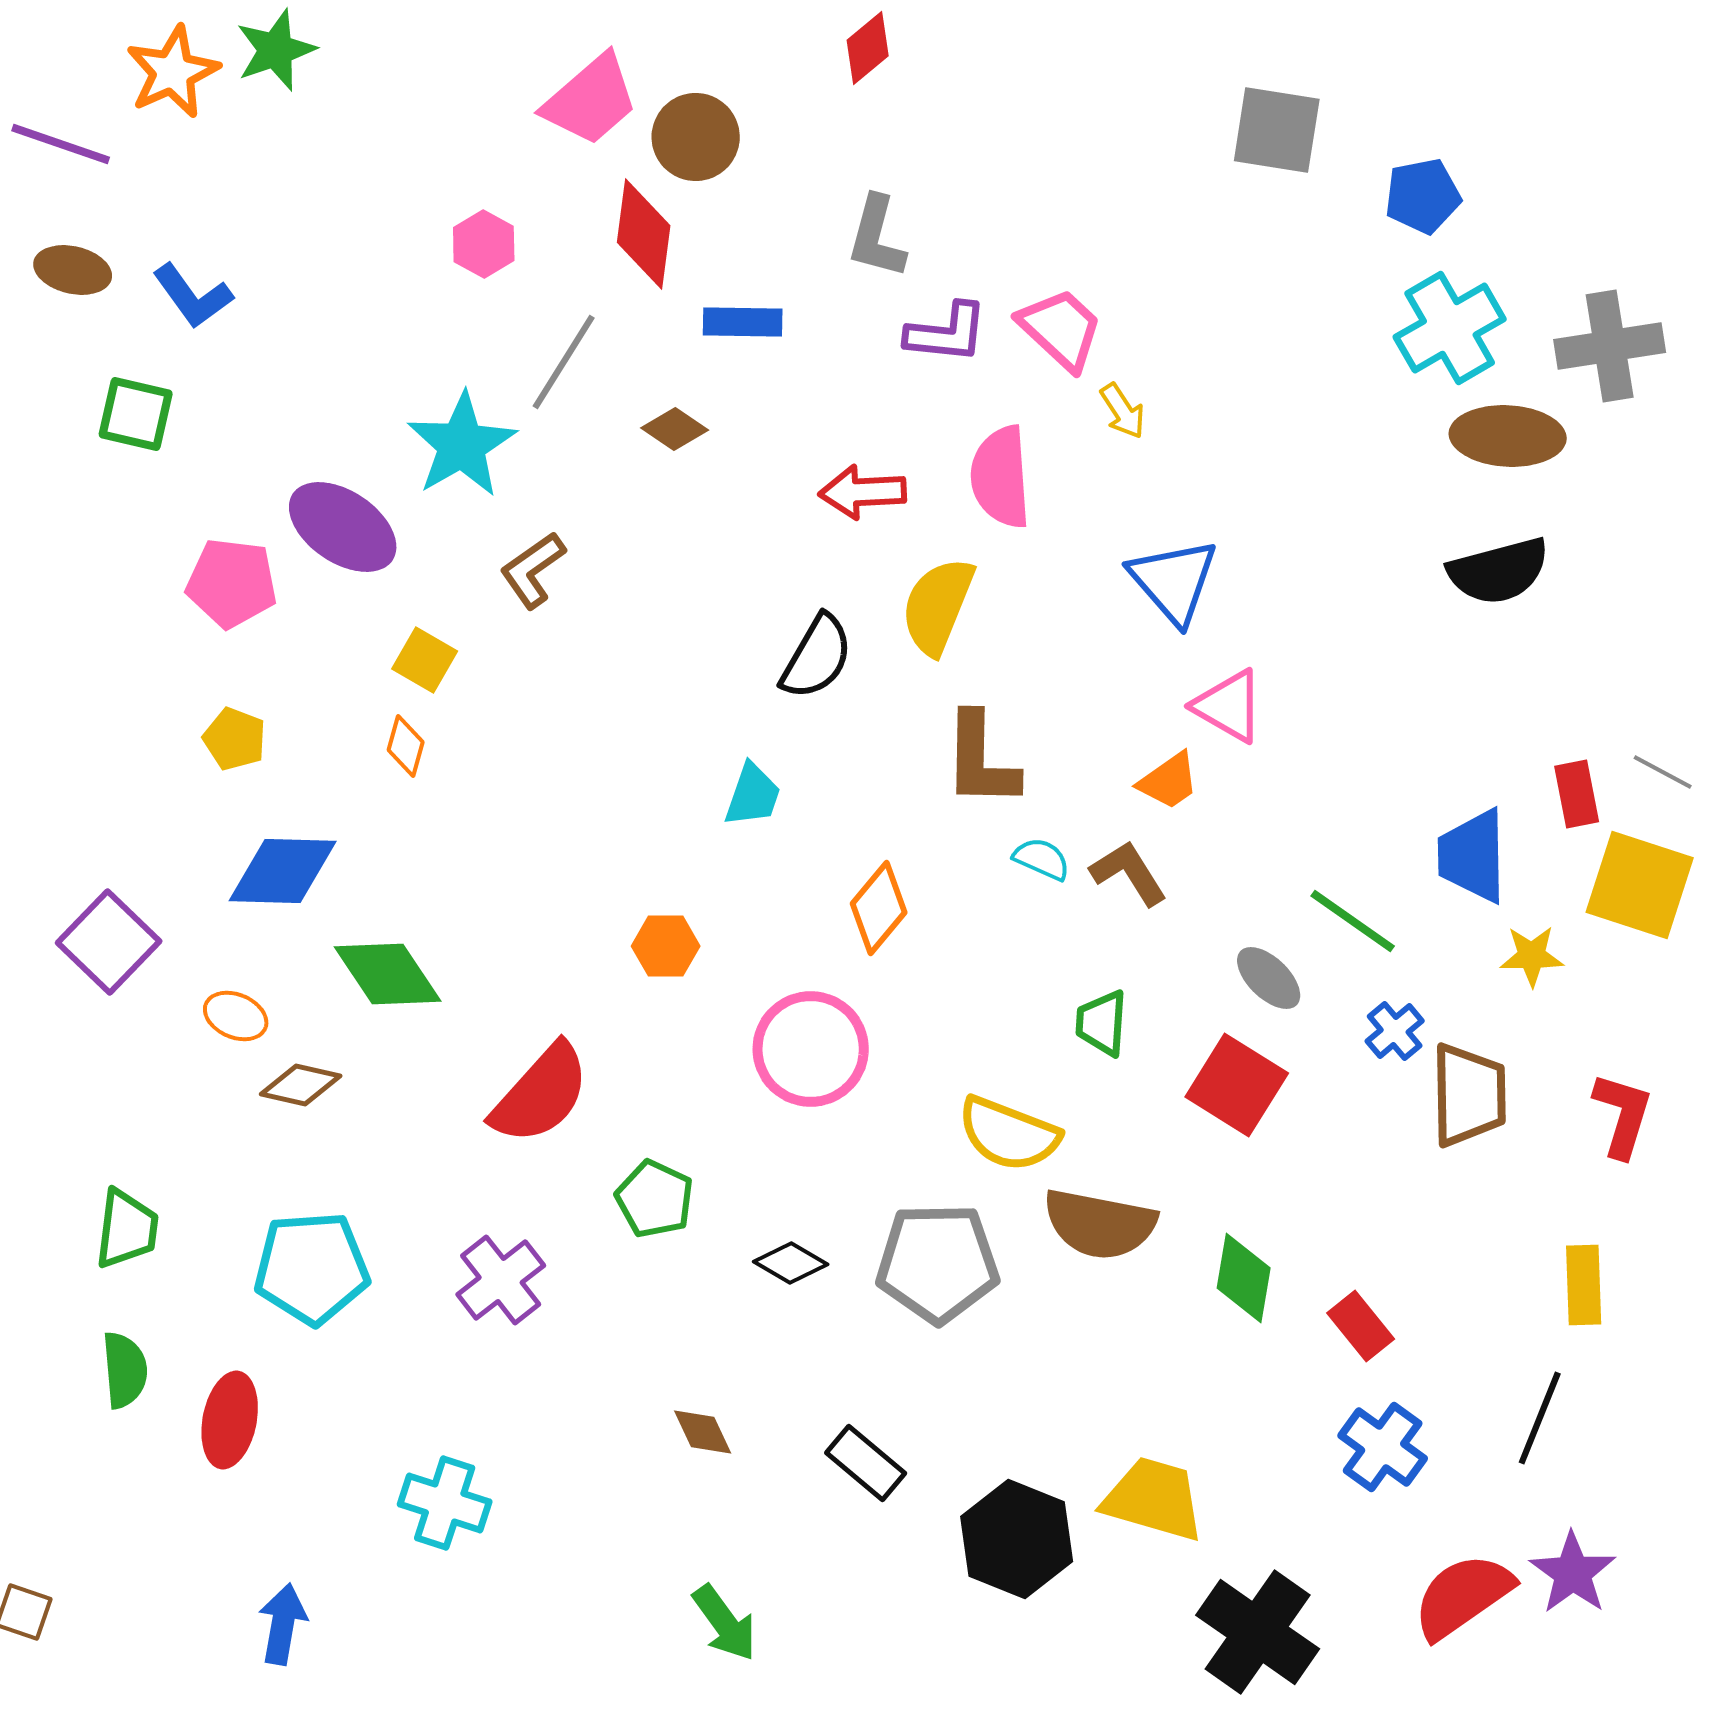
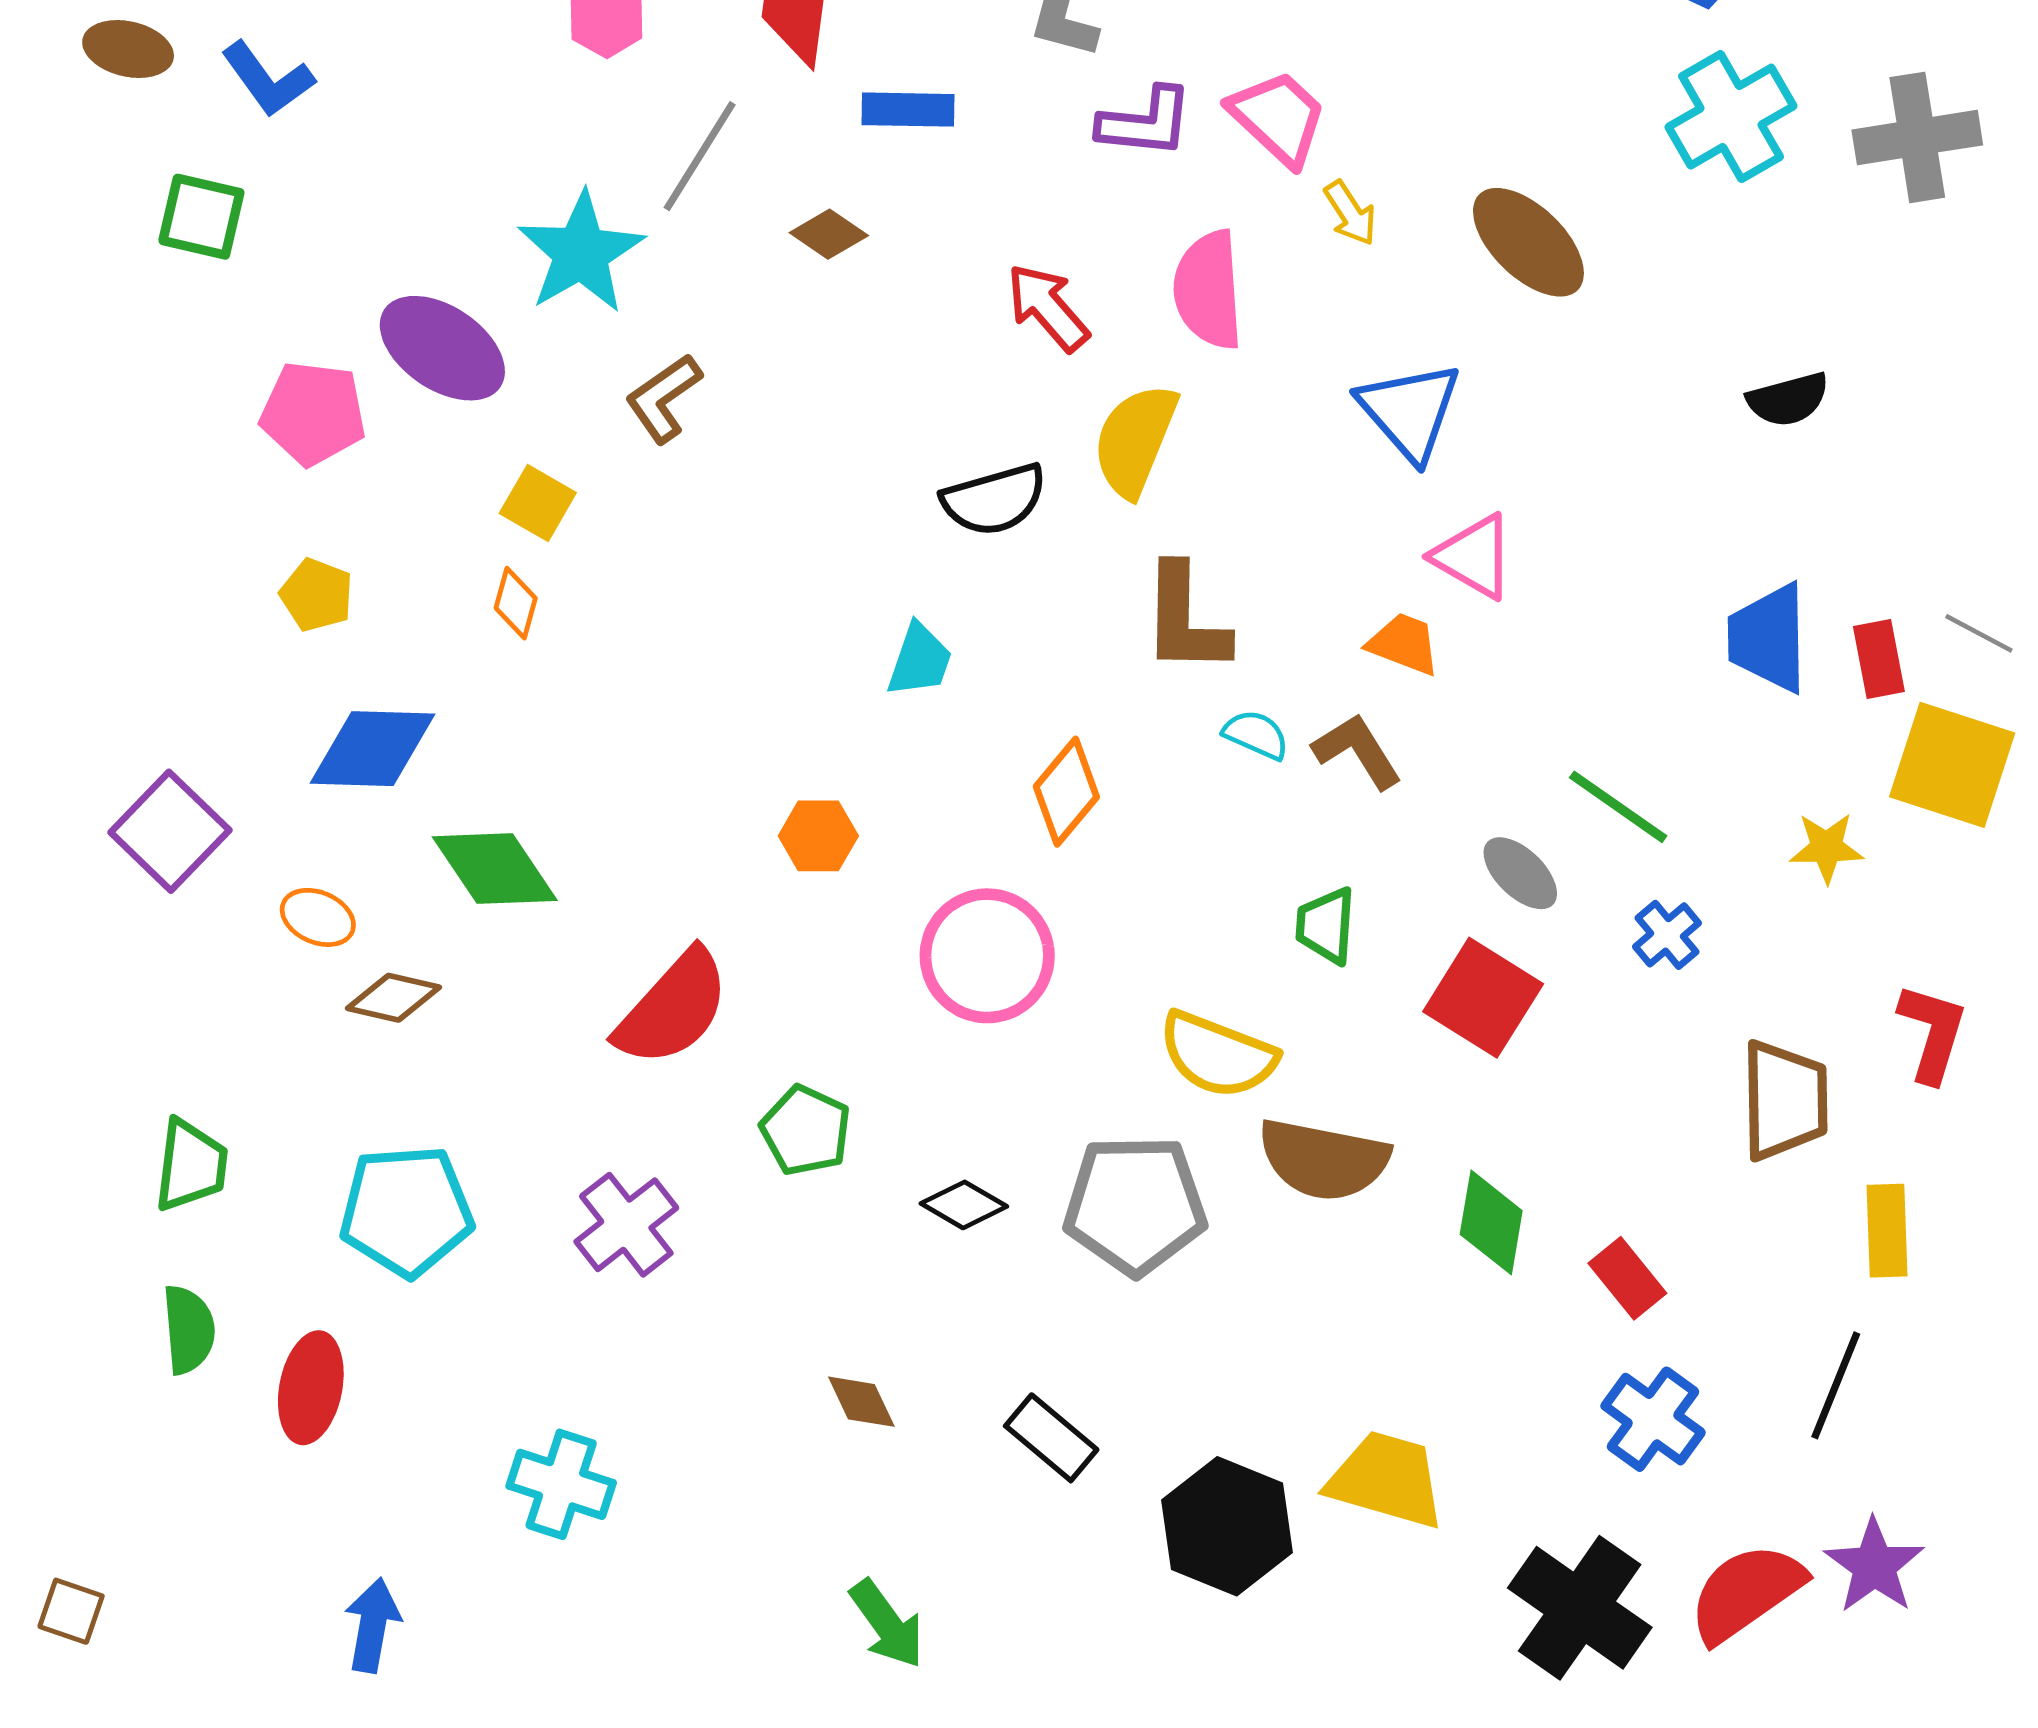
brown ellipse: (1508, 436) -> (1528, 242), moved, turned 41
red arrow: (863, 492) -> (1048, 307), turned 52
black semicircle: (1499, 571) -> (1788, 399), size x0.7
black semicircle: (817, 657) -> (994, 500), turned 44
orange trapezoid: (1169, 781) -> (1404, 644), turned -124
blue trapezoid: (1473, 856) -> (1768, 638), moved
brown trapezoid: (1469, 1095) -> (1785, 1100), moved
black cross: (1258, 1632) -> (1580, 1608), moved

